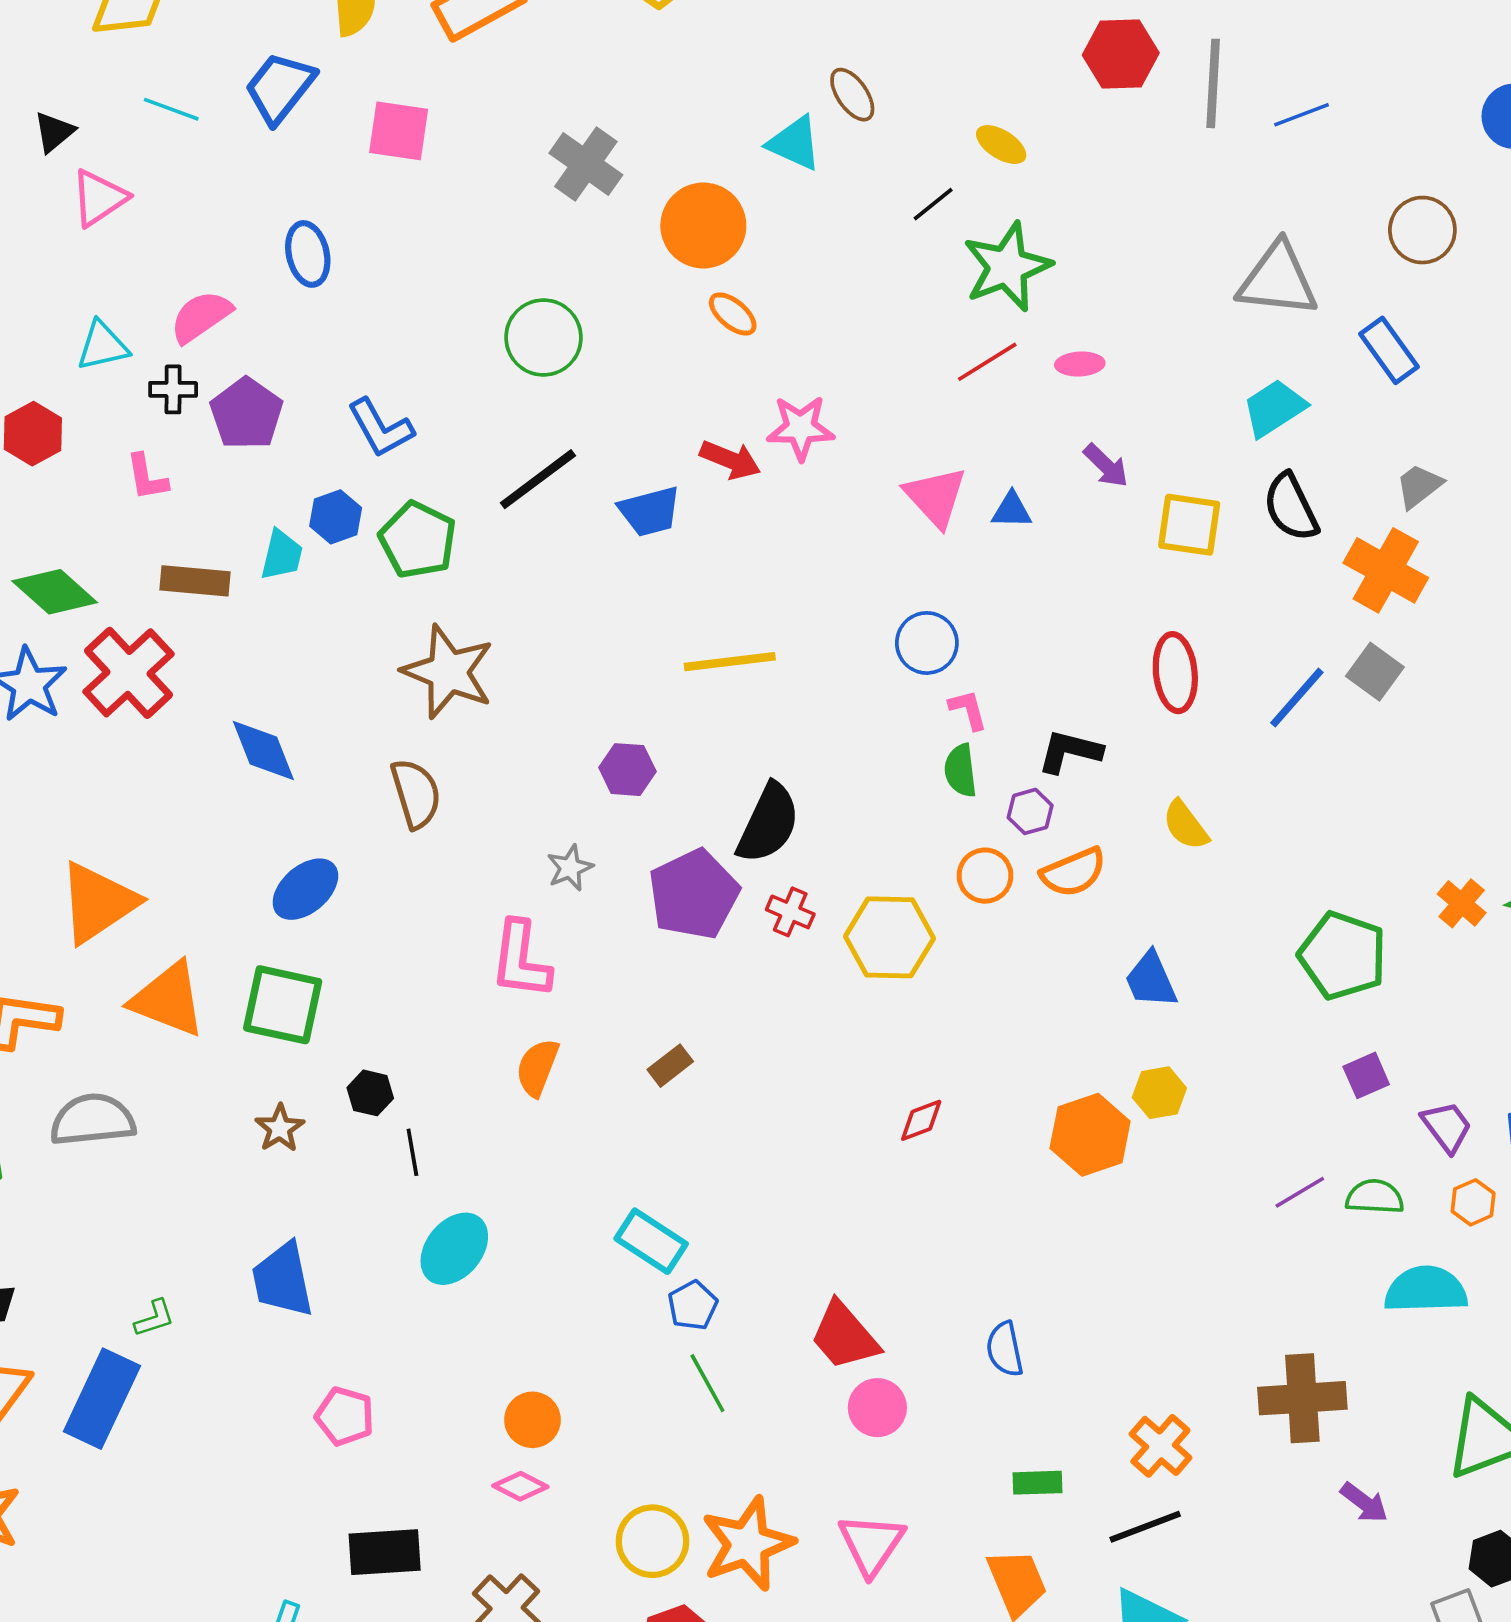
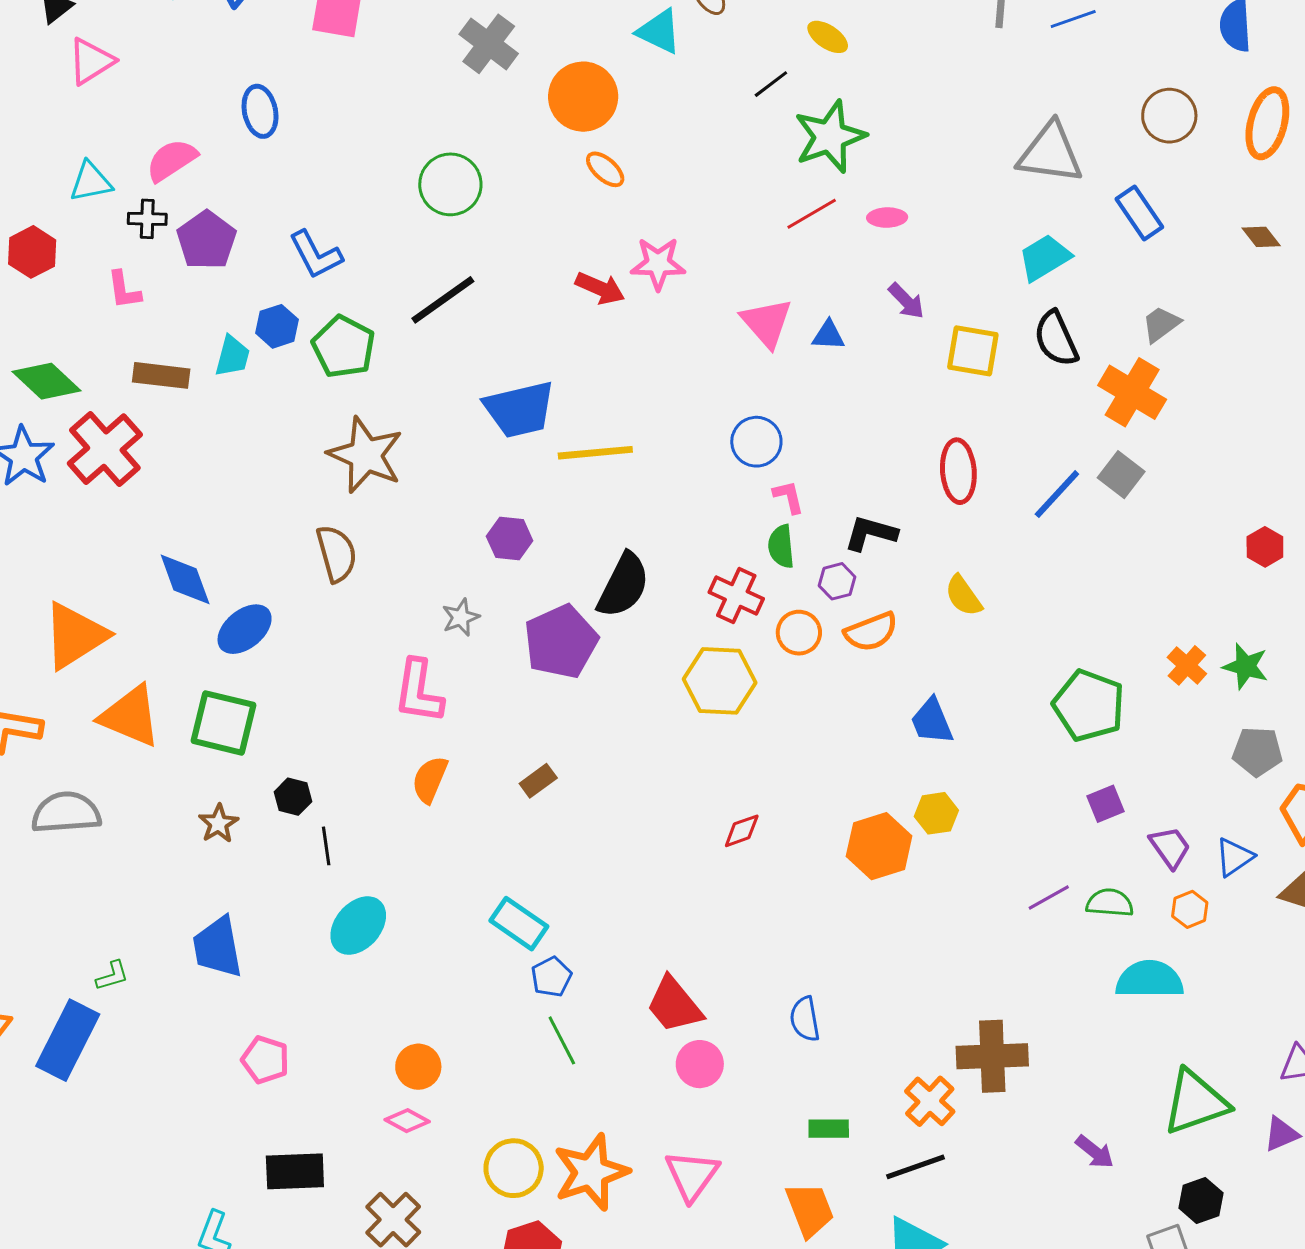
blue trapezoid: (650, 511) -> (520, 409), moved, size x1.4
blue diamond: (263, 751) -> (185, 579), moved
red cross: (790, 912) -> (736, 595), moved, size x1.4
brown cross: (1302, 1398) -> (992, 1056), moved

